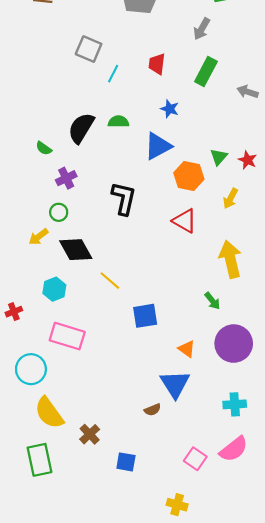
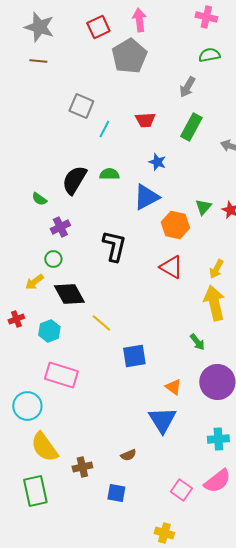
red trapezoid: (157, 64) -> (145, 120), turned -100
yellow arrow: (230, 198) -> (216, 269), moved
red cross: (14, 312) -> (16, 319), moved
brown semicircle: (153, 410) -> (128, 455), moved
brown cross: (90, 434) -> (82, 467), turned 30

